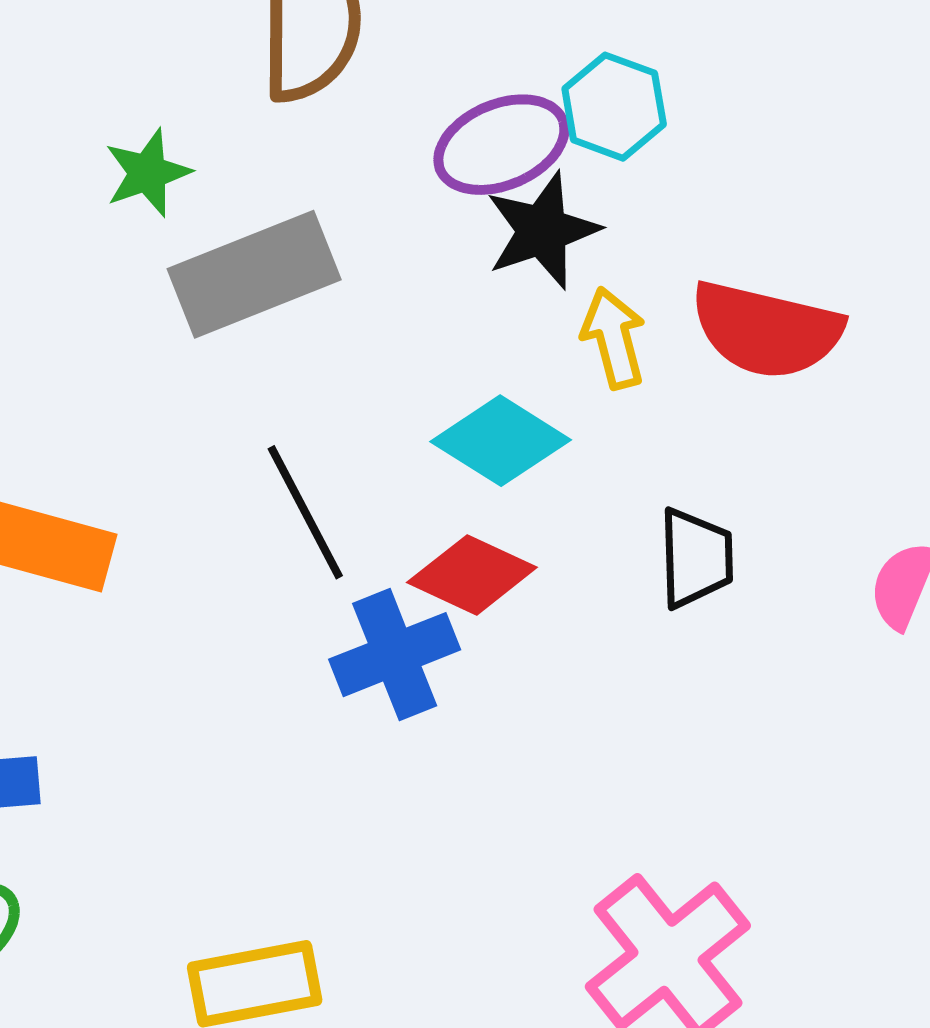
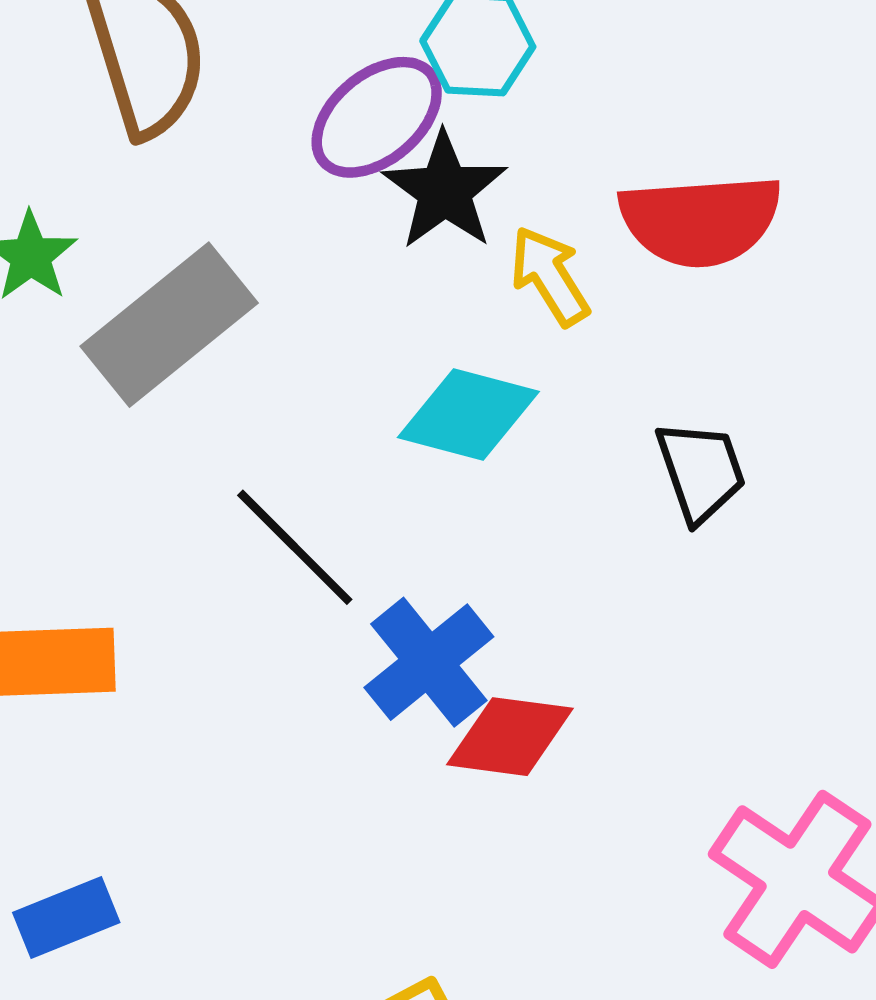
red diamond: (472, 575) -> (510, 737), moved

